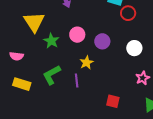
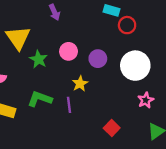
white circle: (134, 48) -> (135, 66), size x1.6
green L-shape: (52, 75) -> (40, 99), turned 50
red square: (113, 101) -> (112, 128), turned 32

